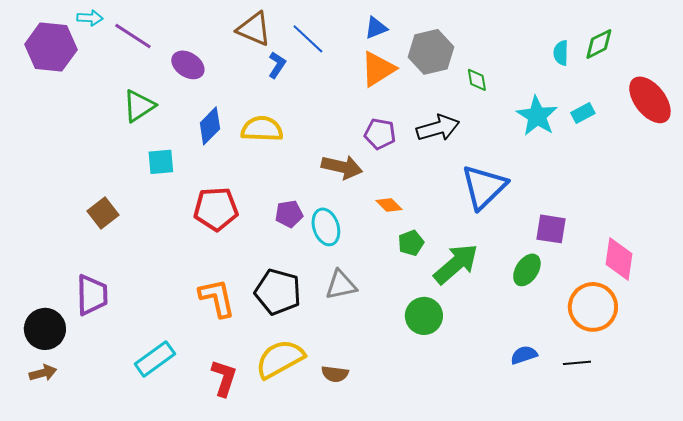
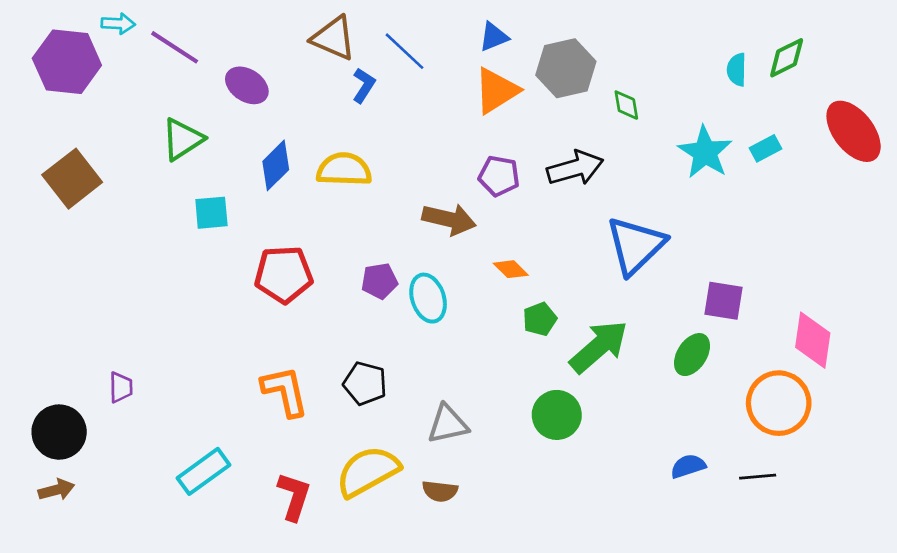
brown square: (103, 213) -> (72, 179), moved, size x1.4
gray triangle: (341, 285) -> (448, 424), moved
black pentagon: (278, 292) -> (365, 383), size x0.7
purple trapezoid: (92, 295) -> (121, 387), size x0.6

